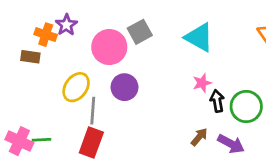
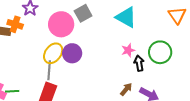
orange cross: (46, 35) -> (15, 24), moved
yellow ellipse: (76, 87) -> (53, 53), moved
green circle: (246, 107) -> (160, 52), moved

